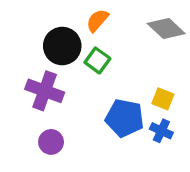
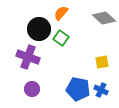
yellow square: (163, 99) -> (102, 62), turned -32
blue pentagon: (125, 118) -> (78, 89), moved
blue cross: (161, 131) -> (101, 90), moved

